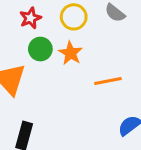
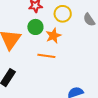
orange line: (108, 81) -> (46, 56), moved

